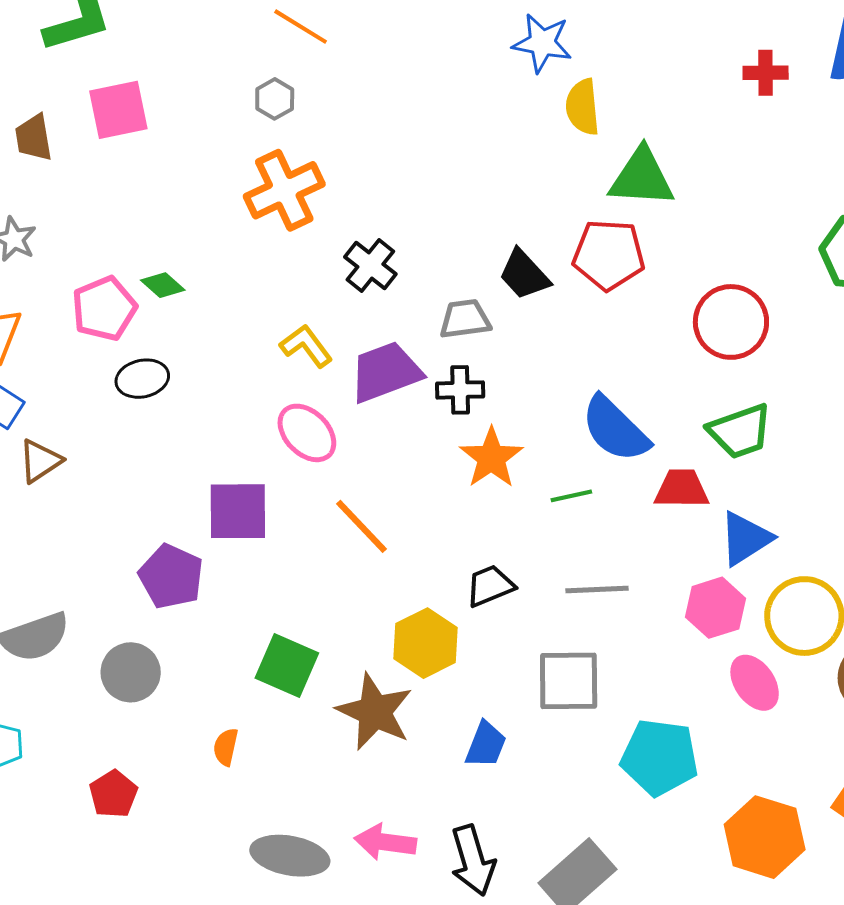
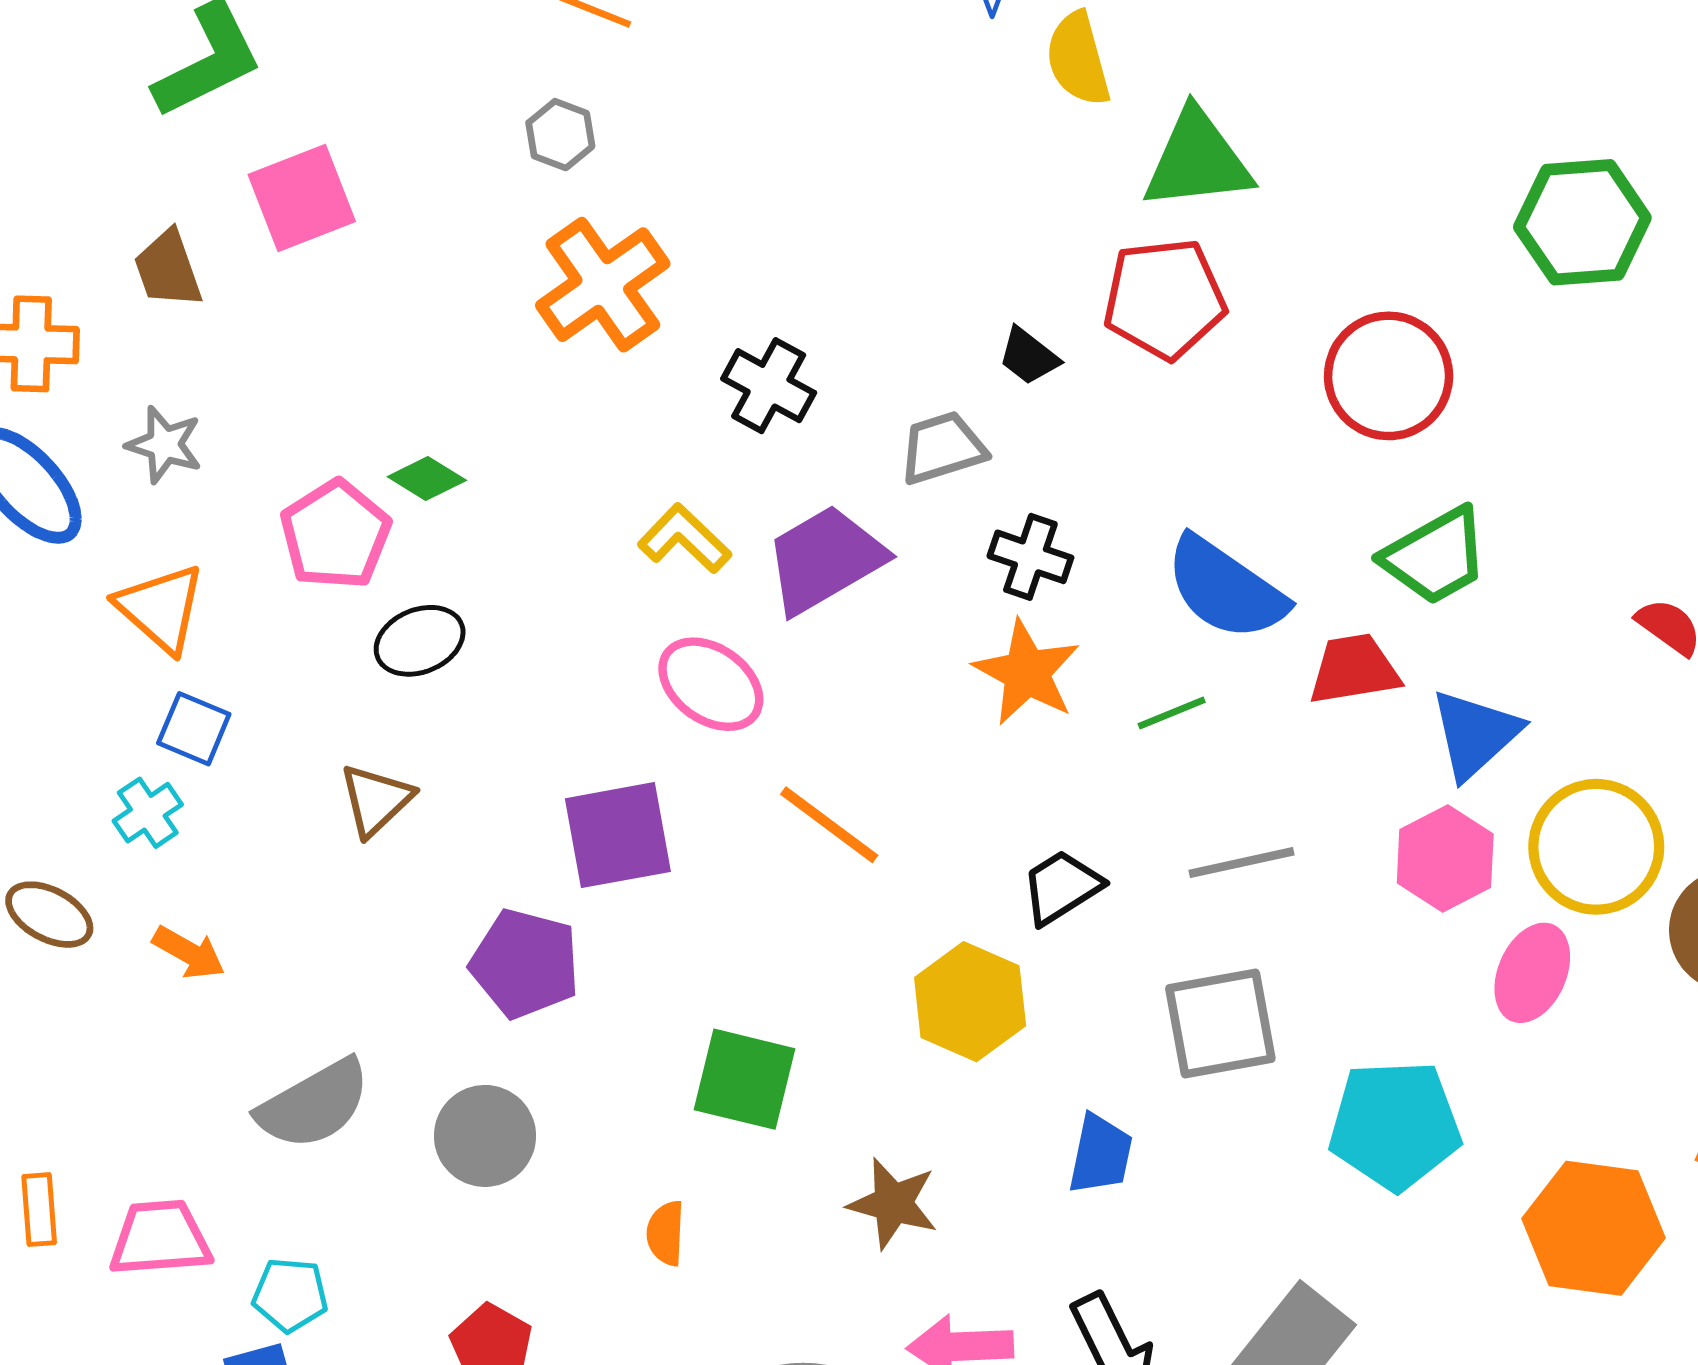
black trapezoid: (524, 275) -> (1029, 356), size x0.7
black cross: (460, 390) -> (1030, 557), moved, turned 30
brown triangle: (40, 461) -> (376, 800), moved
pink ellipse: (755, 683) -> (1532, 973), turned 68
brown star: (375, 712) -> (893, 1203), moved, size x0.7

